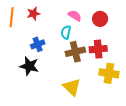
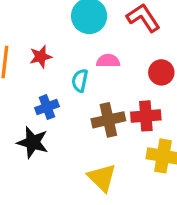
pink semicircle: (75, 16) -> (108, 61), turned -32
red circle: (100, 19) -> (161, 72), moved
cyan semicircle: (66, 32) -> (80, 81), moved

